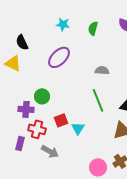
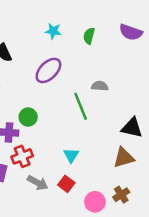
green line: (98, 100) -> (81, 106), moved
red square: (61, 120) -> (66, 184), moved, turned -32
red cross: (37, 129) -> (22, 156), turned -36

